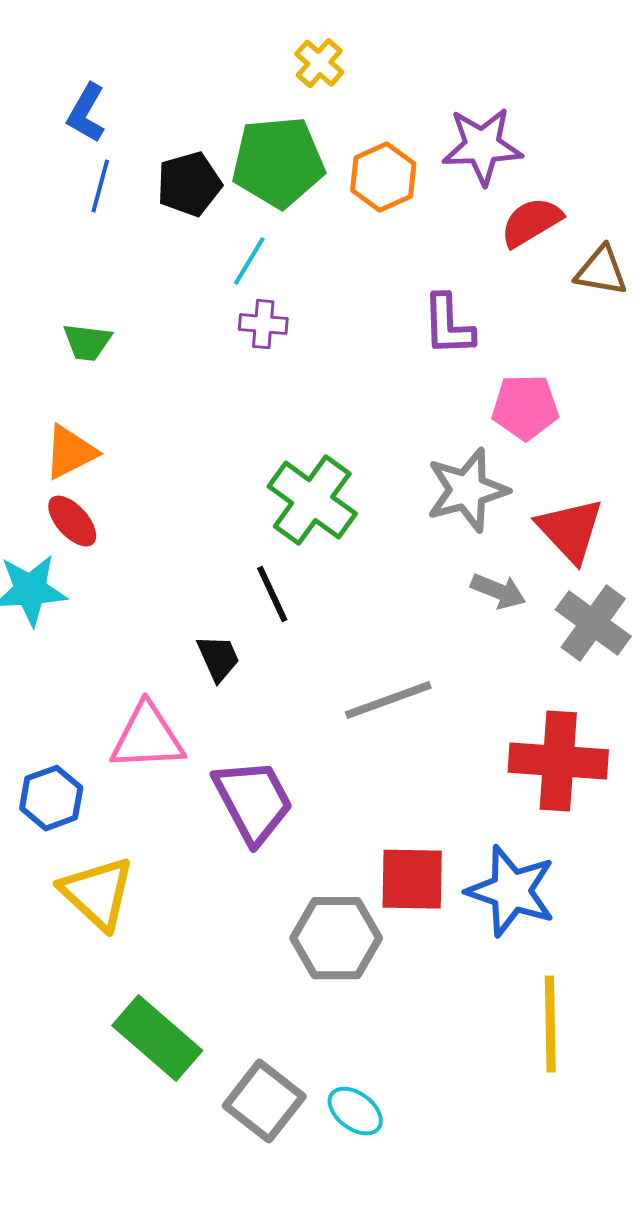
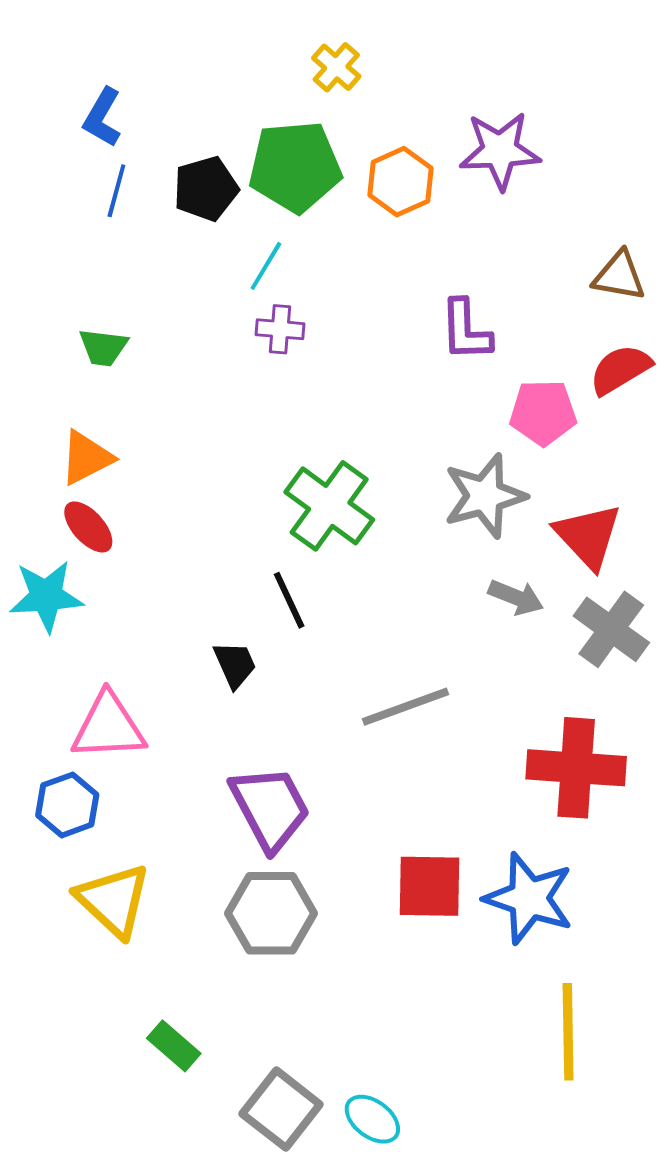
red semicircle: (531, 222) -> (620, 369), moved
pink triangle: (147, 737) -> (108, 727), moved
gray hexagon: (336, 938) -> (271, 913), moved
green rectangle: (157, 1038) -> (174, 1046), size x0.6

